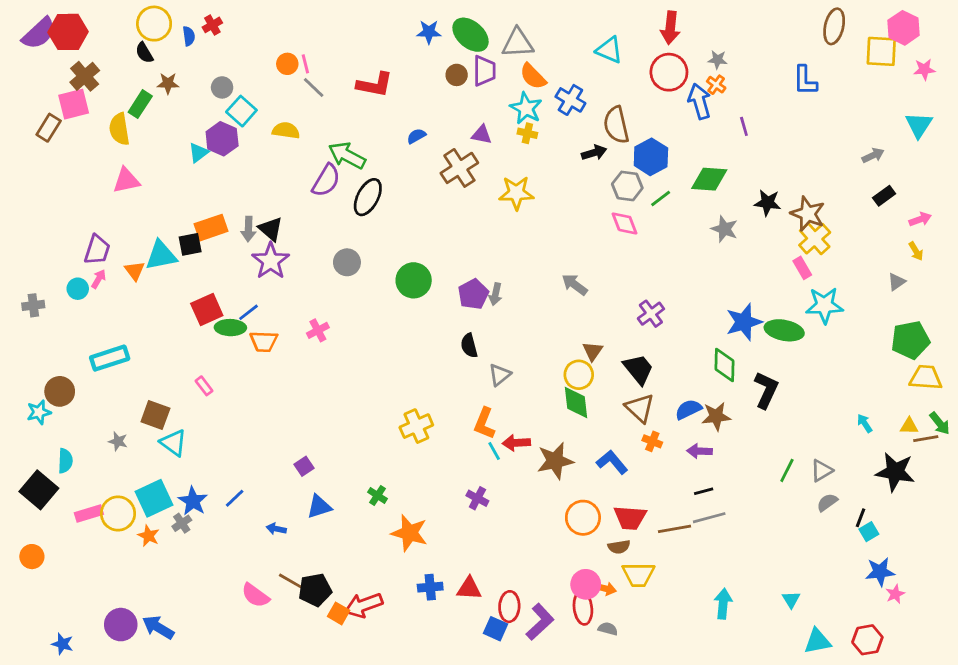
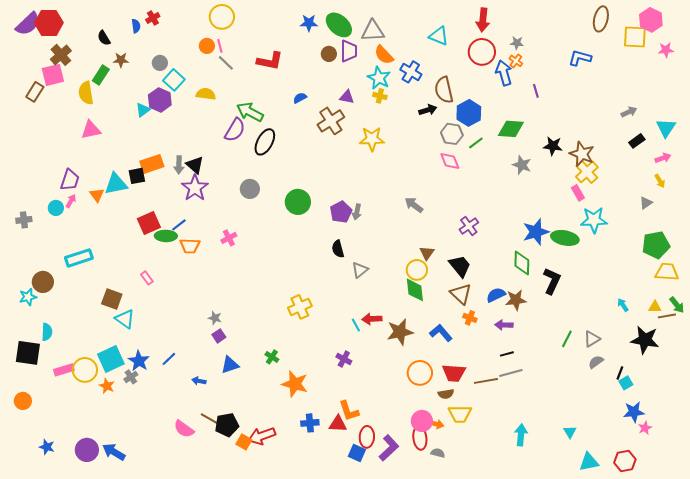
yellow circle: (154, 24) -> (222, 17), moved
blue L-shape: (805, 80) -> (580, 58), turned 105
cyan triangle: (919, 125) -> (666, 128), moved
orange L-shape: (484, 423) -> (349, 411), moved, turned -40
gray star: (118, 441) -> (215, 318), moved
black square: (39, 490) -> (28, 353), turned -32
blue star: (62, 644) -> (47, 447), moved

